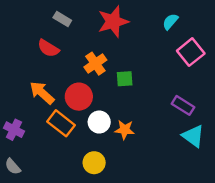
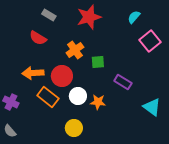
orange arrow: (42, 93) -> (33, 73), turned -45
purple rectangle: (183, 105) -> (123, 82), moved

